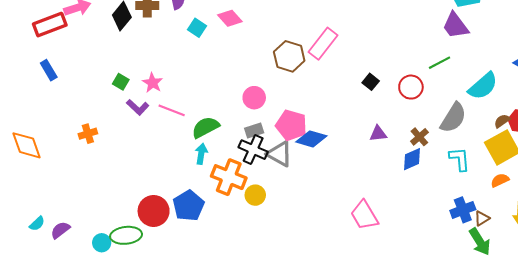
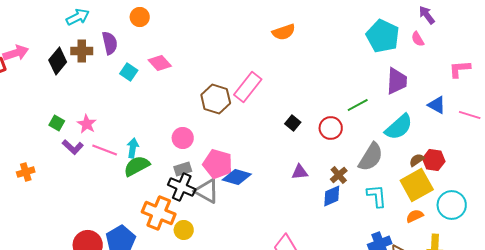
purple trapezoid: (455, 26) -> (397, 81), moved, turned -140
cyan arrow: (201, 154) -> (133, 148), moved

